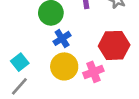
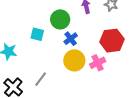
cyan square: (20, 62) -> (37, 34), moved, turned -32

